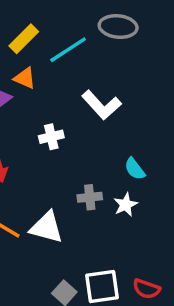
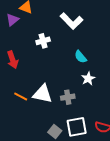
cyan semicircle: (135, 169) -> (81, 57), moved
gray cross: (90, 197) -> (68, 97), moved

